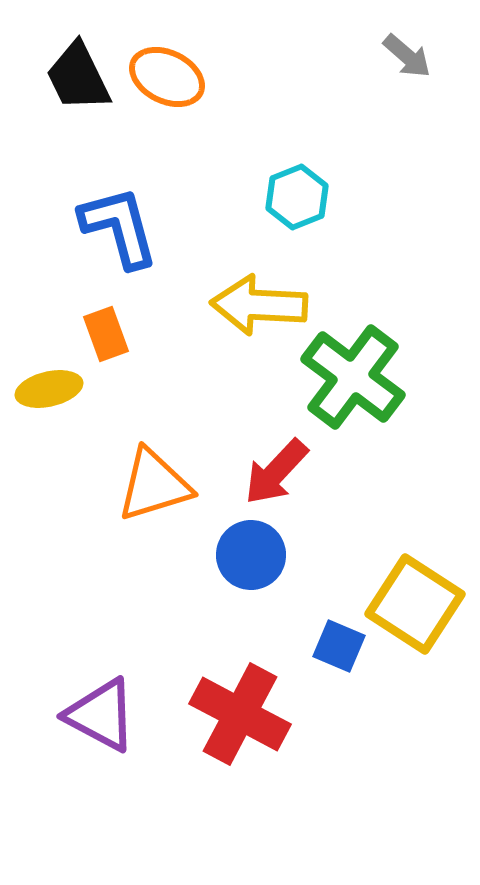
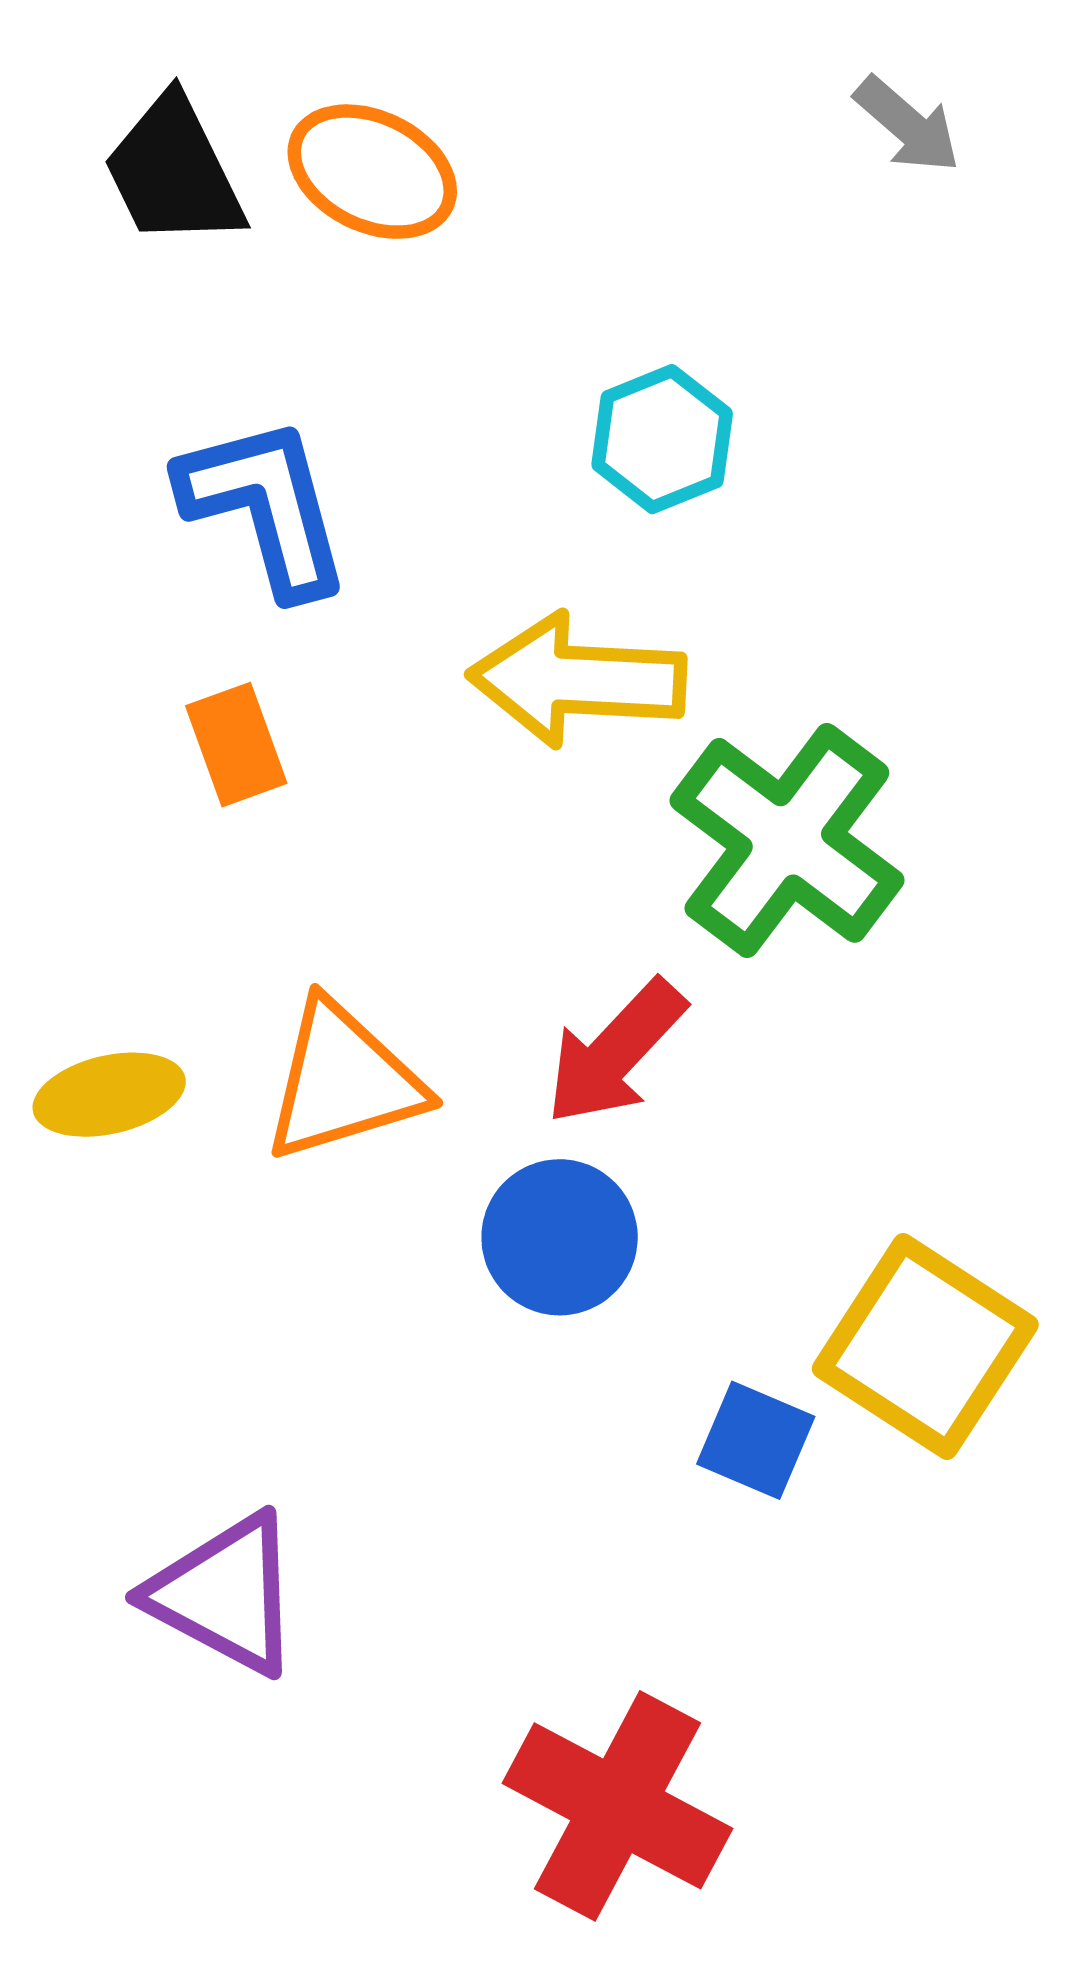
yellow ellipse: (49, 389) -> (109, 1095), moved
red cross: (240, 714) -> (617, 1806), moved

